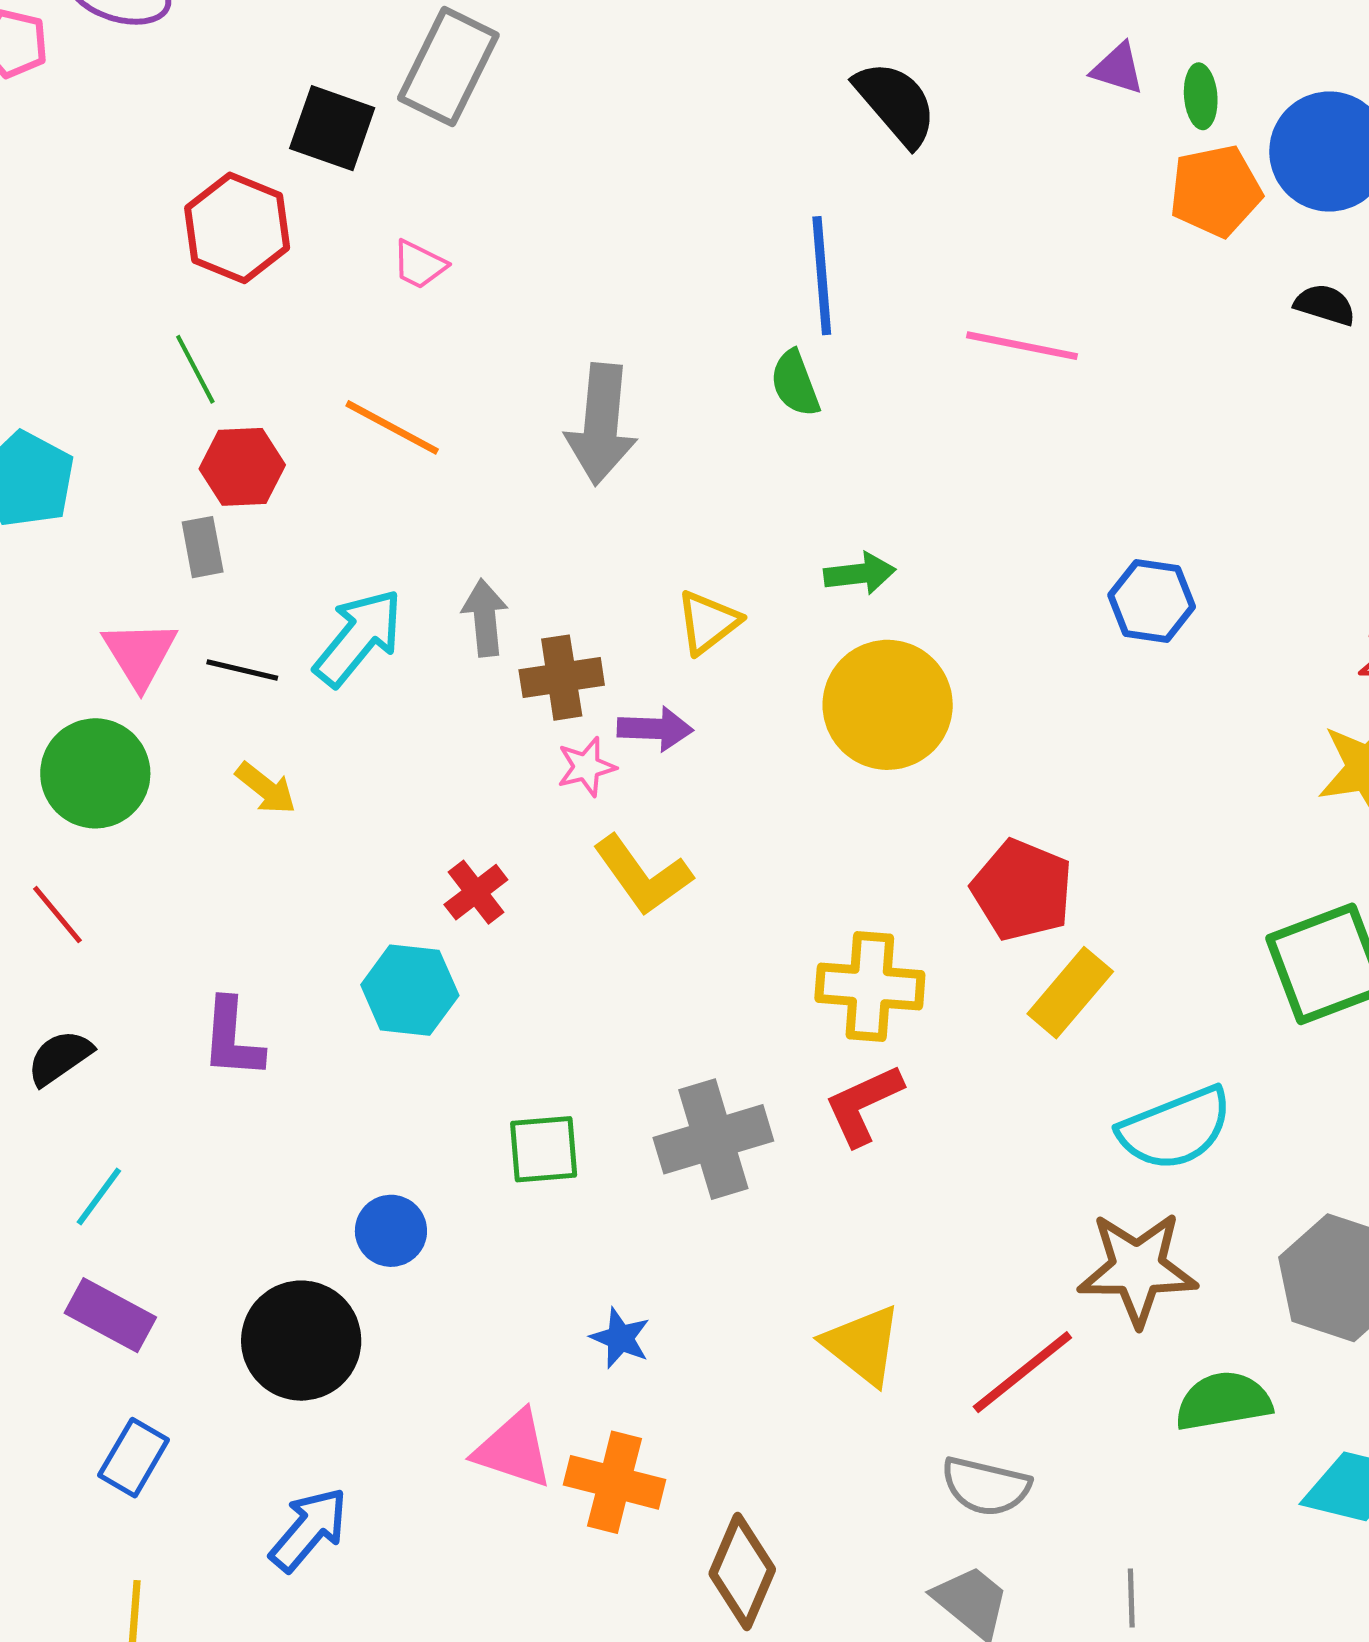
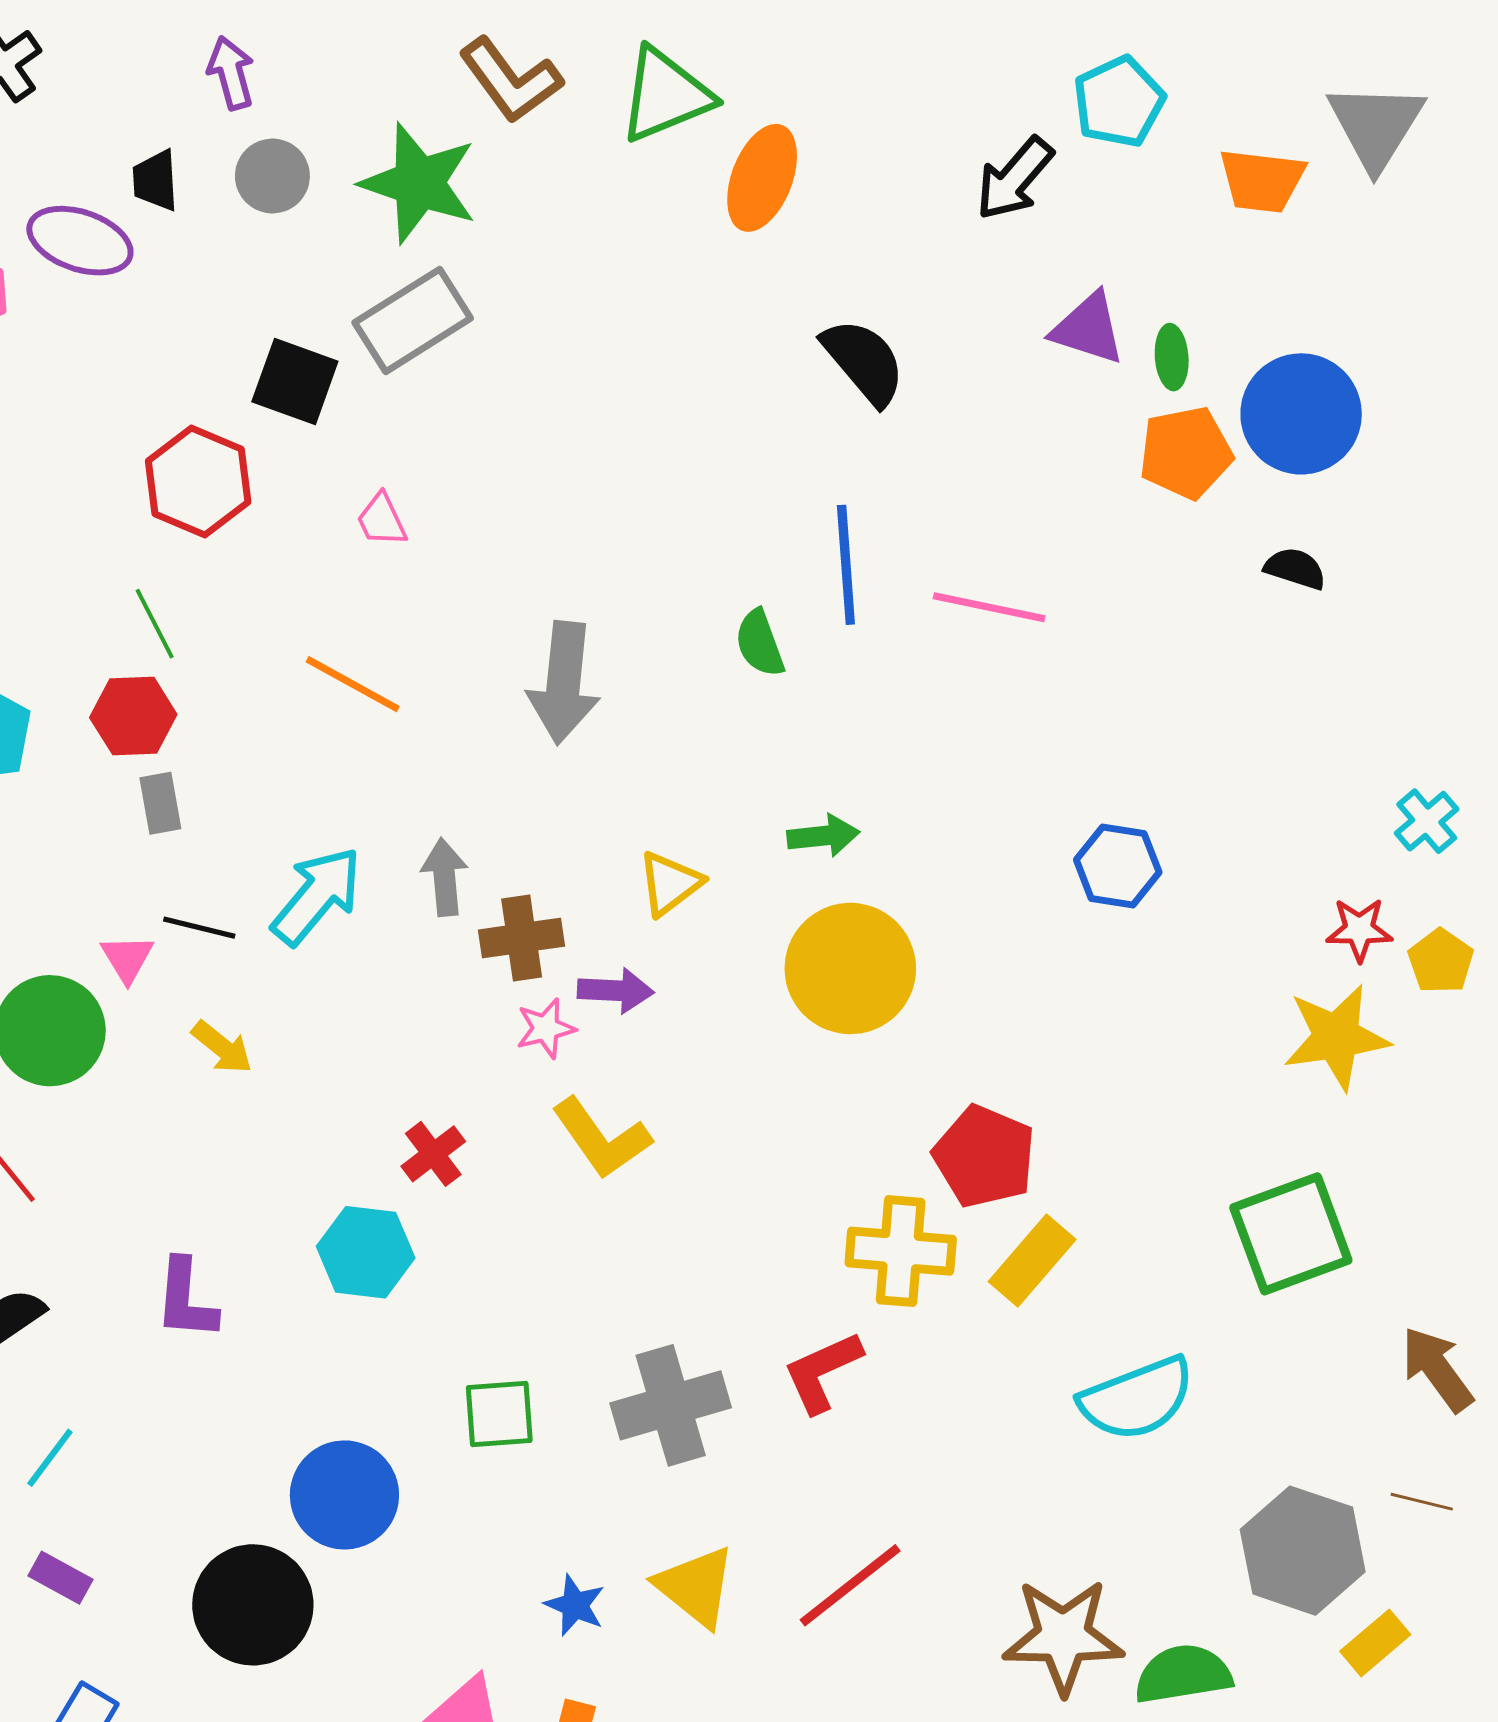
gray rectangle: (448, 67) -> (413, 320), turned 31
purple triangle: (1118, 69) -> (1088, 329), size x1.4
pink trapezoid: (419, 265) -> (382, 520), turned 38
blue line: (822, 276) -> (846, 565), moved
red hexagon: (242, 467) -> (133, 716), moved
pink triangle: (140, 654) -> (127, 958), moved, size x0.7
yellow cross: (870, 987) -> (901, 1251), moved
blue circle: (391, 1231) -> (344, 1495), size x1.5
brown star: (1137, 1269) -> (1063, 1636), moved
purple rectangle: (110, 1315) -> (60, 1578), size x0.7
yellow triangle: (863, 1345) -> (696, 1587), moved
red line: (1022, 1372) -> (850, 1585), moved

